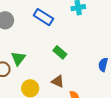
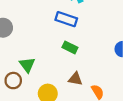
blue rectangle: (43, 17) -> (66, 19), moved

